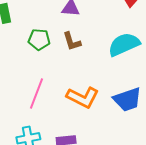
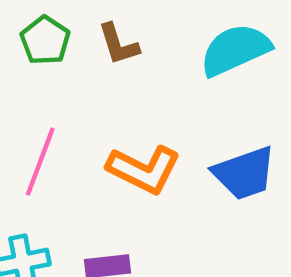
green pentagon: (39, 39) -> (45, 40), turned 30

